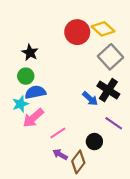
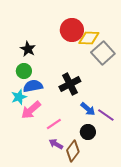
yellow diamond: (103, 29) -> (89, 38), moved, turned -40
black cross: (108, 90) -> (70, 84), moved, turned 30
blue arrow: (90, 99) -> (88, 109), moved

